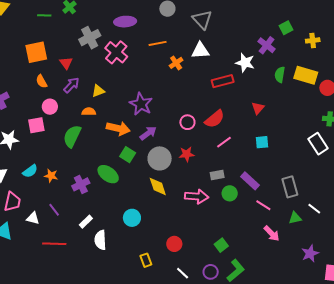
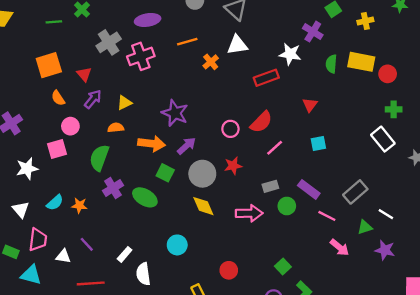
pink cross: (116, 52) -> (141, 56), turned 35
purple cross: (81, 184) -> (113, 188), moved
gray rectangle: (290, 187) -> (355, 192), turned 70
purple star: (310, 253) -> (385, 250), moved, turned -30

